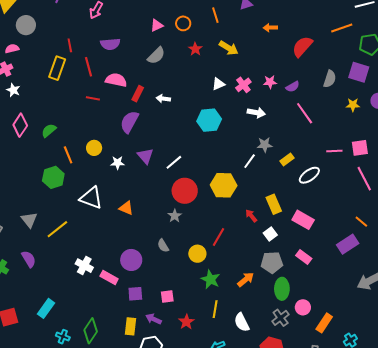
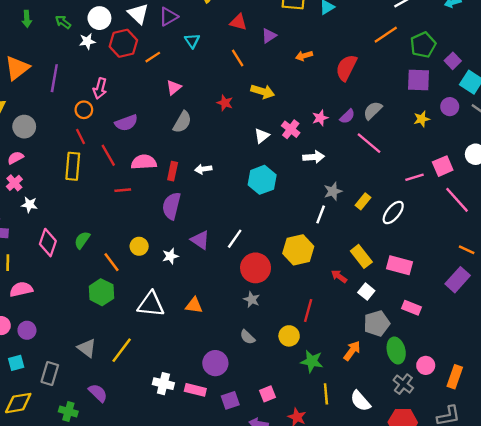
orange circle: (183, 23) -> (84, 110), moved
gray semicircle: (330, 79) -> (373, 110), moved, turned -138

